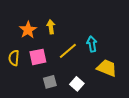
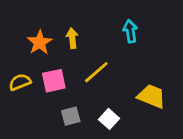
cyan arrow: (92, 44) -> (130, 31), moved
yellow semicircle: (14, 58) -> (20, 82), turned 63

